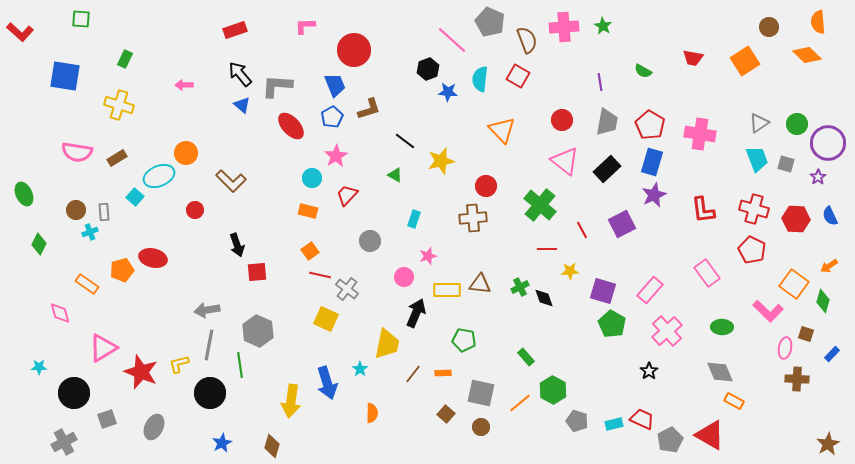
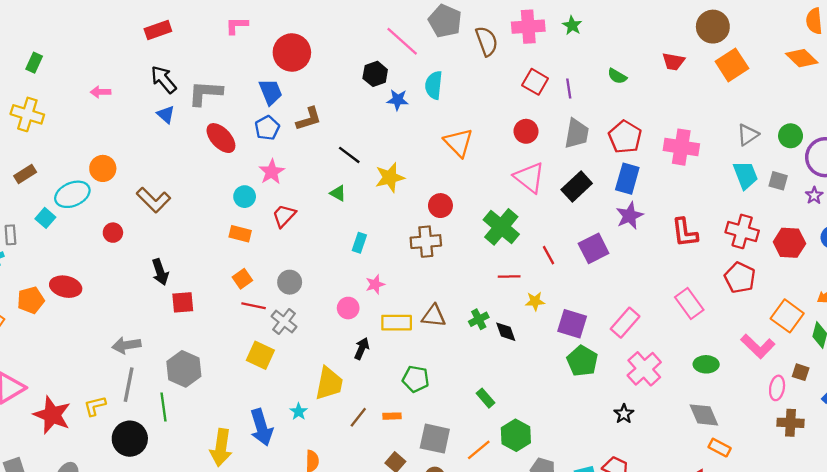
brown circle: (769, 27) -> (713, 27), moved, size x1.5
red square: (518, 76) -> (535, 82), moved
gray circle: (370, 241) -> (290, 282), moved
black arrow: (416, 313) -> (362, 349), size x0.7

